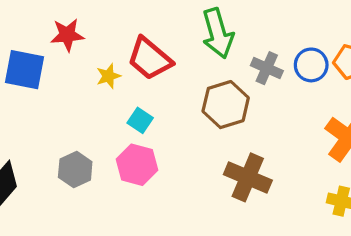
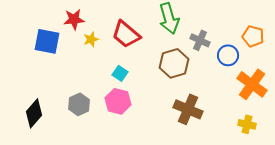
blue circle: (311, 65) -> (228, 55), moved
yellow star: (108, 76) -> (91, 39), moved

